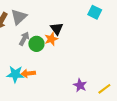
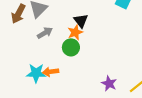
gray arrow: (24, 39) -> (45, 33), turned 32
green circle: (36, 44) -> (71, 47), moved

